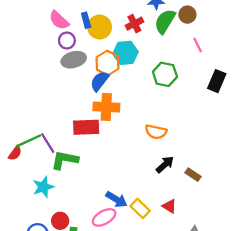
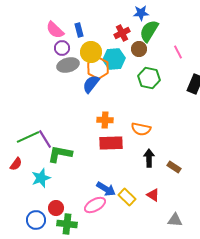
brown circle: (187, 15) -> (139, 49), moved
yellow circle: (100, 27) -> (91, 52), moved
orange cross: (106, 107) -> (105, 120), moved, size x0.7
red rectangle: (86, 127) -> (111, 143), moved
red semicircle: (15, 153) -> (16, 164), moved
black arrow: (165, 164) -> (149, 158), turned -48

